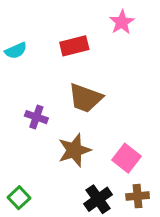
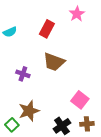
red rectangle: (74, 46) -> (47, 29), turned -48
brown star: (74, 150) -> (29, 111), moved

